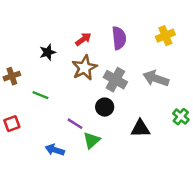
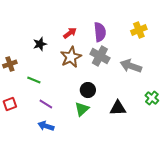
gray cross: (115, 80) -> (100, 56), moved
purple line: (75, 124) -> (46, 104), moved
green triangle: (92, 140) -> (82, 109), moved

